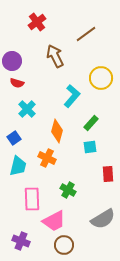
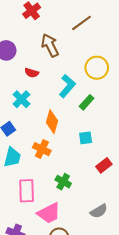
red semicircle: (17, 83) -> (32, 73), moved
green rectangle: (91, 123) -> (87, 102), moved
red rectangle: (108, 174) -> (104, 165), turned 56
gray semicircle: (103, 219) -> (99, 211), size x0.7

